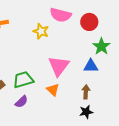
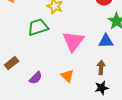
green trapezoid: (23, 80) -> (38, 27), moved
orange triangle: (53, 90) -> (67, 76), moved

